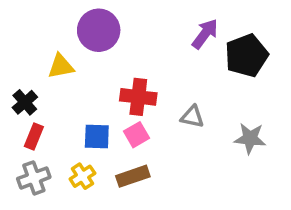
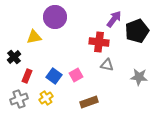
red cross: (138, 97) -> (99, 42), moved
red rectangle: (34, 137) -> (27, 76), moved
blue square: (97, 137) -> (54, 76), turned 35
brown rectangle: (133, 176) -> (89, 102), moved

